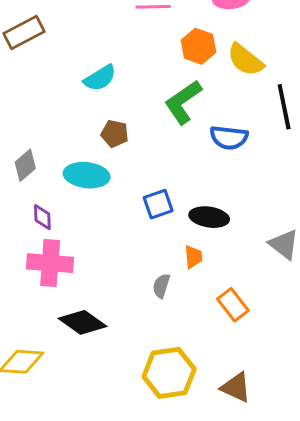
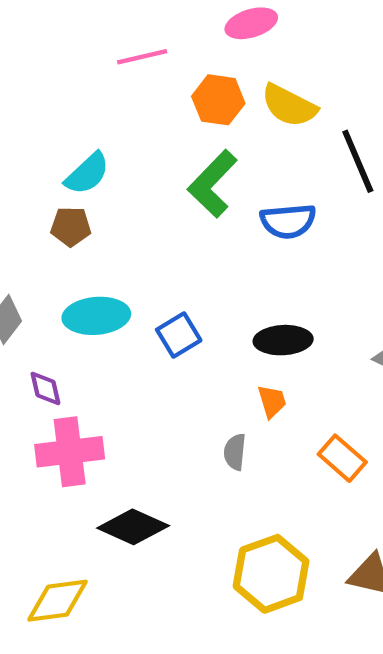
brown pentagon: (115, 134) -> (71, 226), moved
blue square: (158, 204) -> (179, 335), moved

